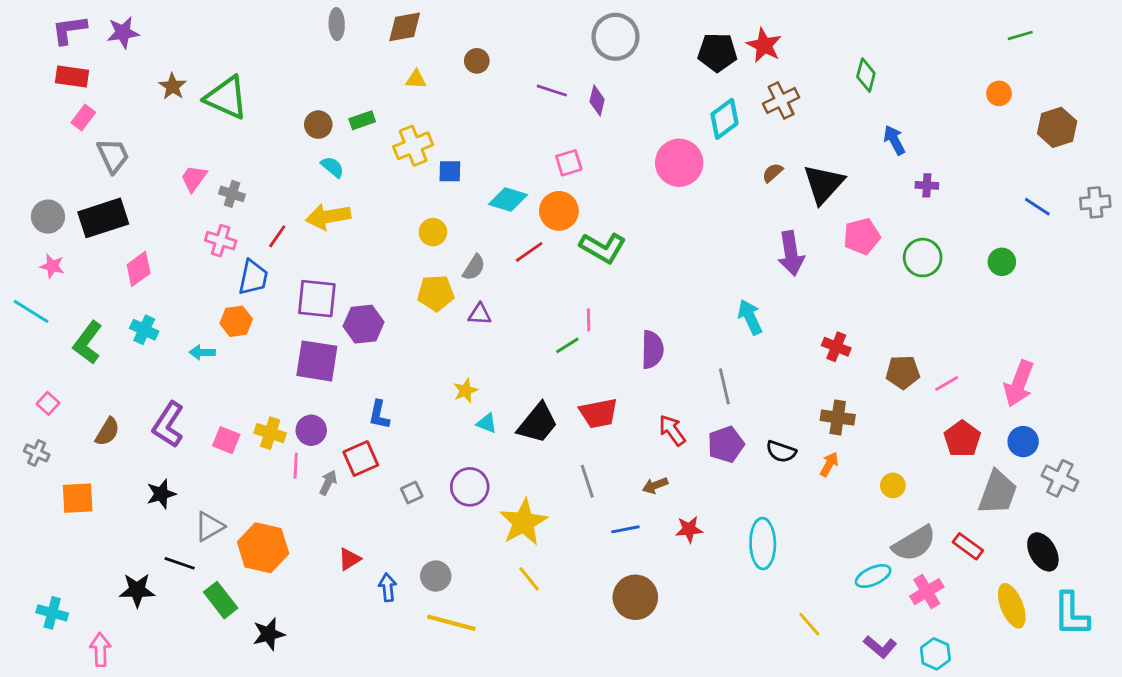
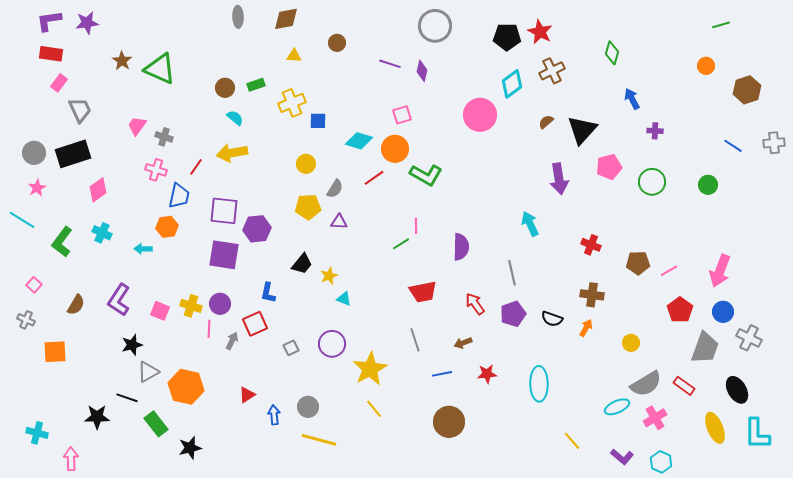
pink star: (52, 266) -> (37, 188), turned 30
black trapezoid: (538, 423) -> (302, 264), moved, size x0.7
black star: (161, 494) -> (132, 345), moved

